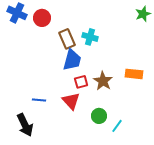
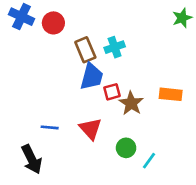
cyan cross: (90, 37) -> (115, 47), turned -35
red square: (81, 82) -> (112, 92), moved

